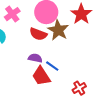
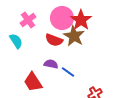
red star: (81, 14) -> (81, 20), moved
red trapezoid: (41, 76) -> (33, 82), moved

